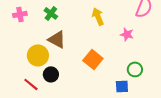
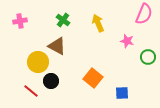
green cross: (51, 13) -> (63, 20), moved
orange square: (93, 59) -> (93, 78), moved
green circle: (135, 69) -> (148, 57), moved

